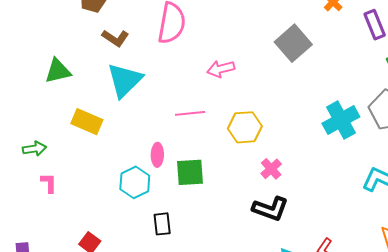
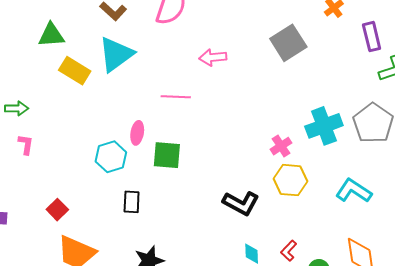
yellow rectangle: (87, 122) -> (75, 71), moved
yellow hexagon: (245, 127) -> (290, 180), moved
pink cross: (271, 169) -> (281, 146), moved

